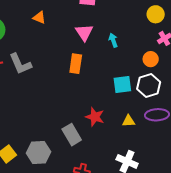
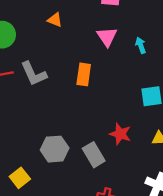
orange rectangle: (76, 64) -> (84, 74), moved
gray hexagon: (38, 152) -> (55, 149), moved

